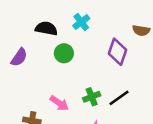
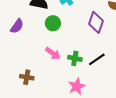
green cross: (92, 97) -> (75, 58), turned 32
pink arrow: (59, 103) -> (53, 53), moved

